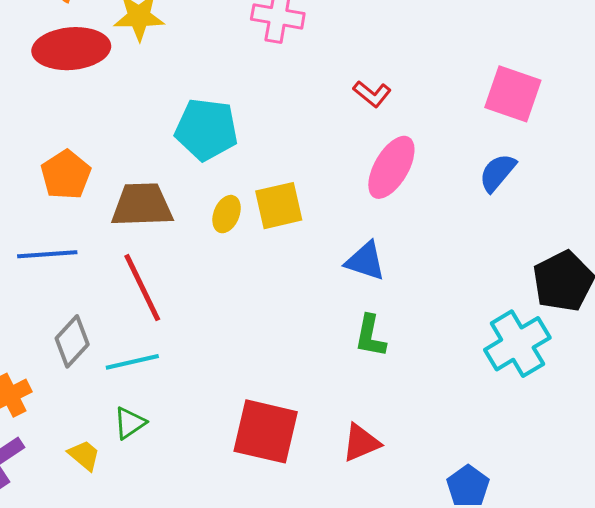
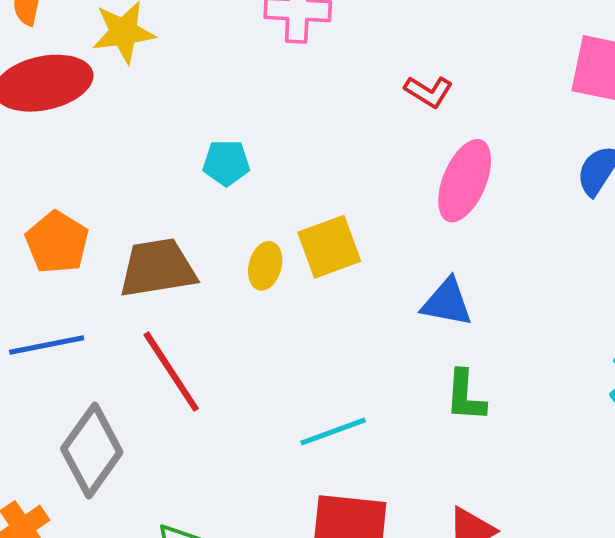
cyan pentagon: (206, 129) -> (226, 163), size x0.6
gray diamond: (72, 341) -> (92, 450), size x1.4
cyan line: (132, 362) -> (333, 431), moved

